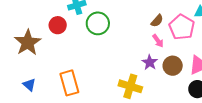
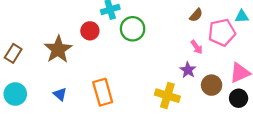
brown semicircle: (157, 21) -> (196, 15), moved
pink pentagon: (182, 27) -> (222, 32), turned 30
brown circle: (173, 66) -> (212, 85), moved

